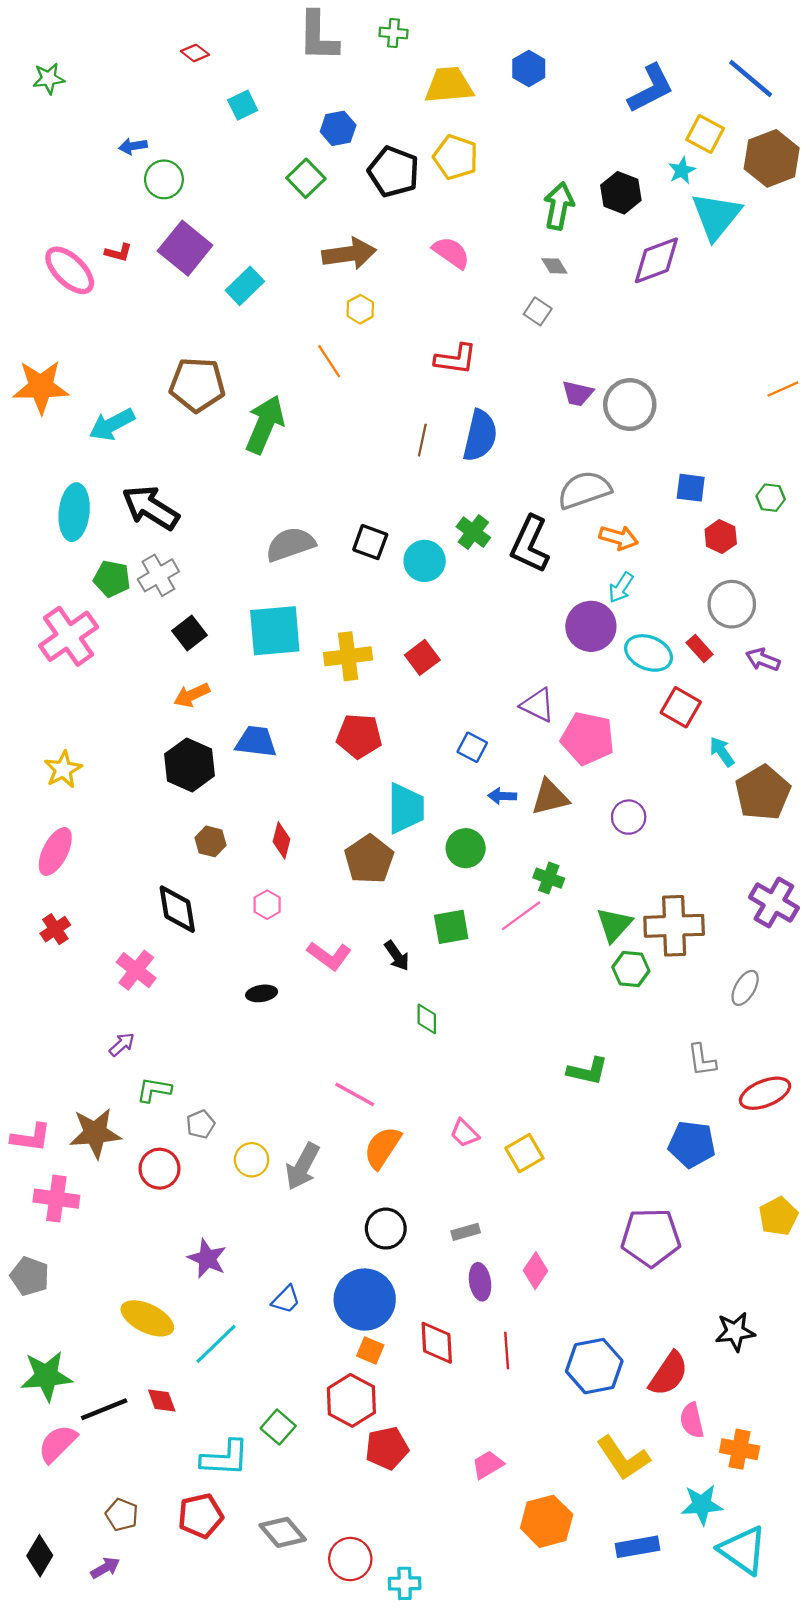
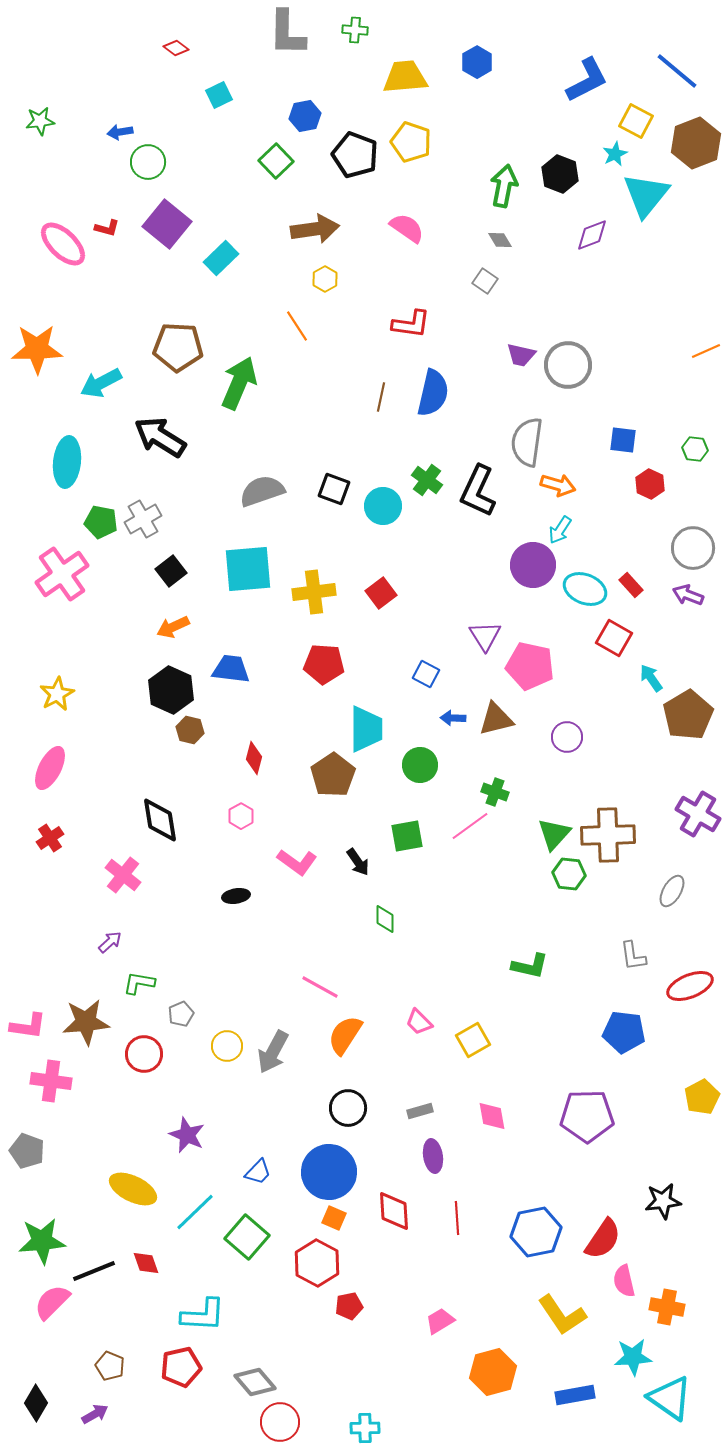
green star: (49, 78) -> (40, 121), moved
purple diamond: (656, 260) -> (592, 235), size x0.7
gray semicircle: (584, 490) -> (527, 442), turned -63
black arrow: (151, 508) -> (160, 437), moved
gray circle: (732, 604) -> (693, 548), moved
purple triangle: (538, 705) -> (485, 636), turned 32
brown hexagon: (211, 841) -> (190, 730), moved
pink diamond: (535, 1271) -> (492, 1116), moved, turned -44
green square: (278, 1427) -> (247, 1237), moved, size x1.4
red pentagon: (387, 1448) -> (349, 1306), size x0.7
red circle: (350, 1559) -> (280, 1422), moved

